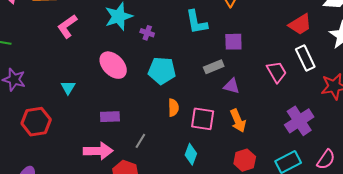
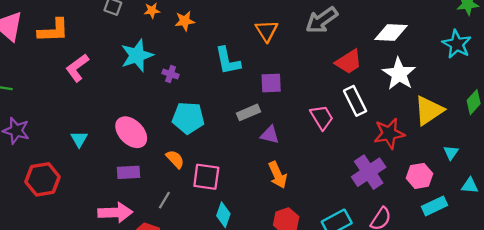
pink ellipse: (113, 65) -> (131, 132), moved
orange semicircle: (173, 108) -> (175, 159), moved, turned -42
pink square: (203, 119) -> (206, 177), moved
purple cross: (299, 121) -> (369, 172), moved

